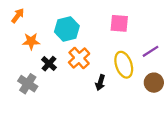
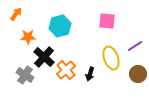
orange cross: (79, 58) -> (66, 70), moved
black cross: (49, 64) -> (44, 57), size x1.5

